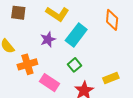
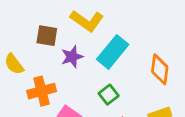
brown square: (18, 13) -> (47, 36), moved
orange diamond: (112, 20) -> (160, 69), moved

